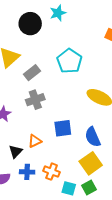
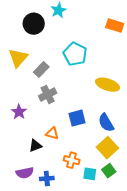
orange triangle: (35, 141) -> (52, 133), turned 48
black triangle: (16, 152) -> (35, 146), turned 32
blue cross: (27, 172) -> (47, 178), moved

